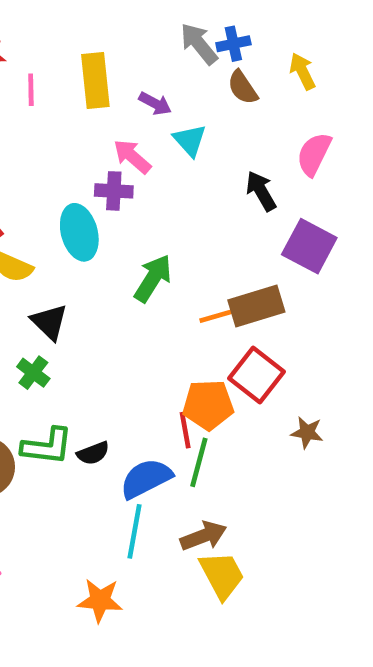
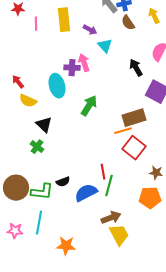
pink arrow: (132, 156) -> (84, 63), moved, turned 30
orange line: (220, 315) -> (123, 131), moved
orange pentagon: (208, 405) -> (150, 198), moved
green L-shape: (47, 446) -> (42, 192), moved
cyan line: (134, 531) -> (39, 223), moved

